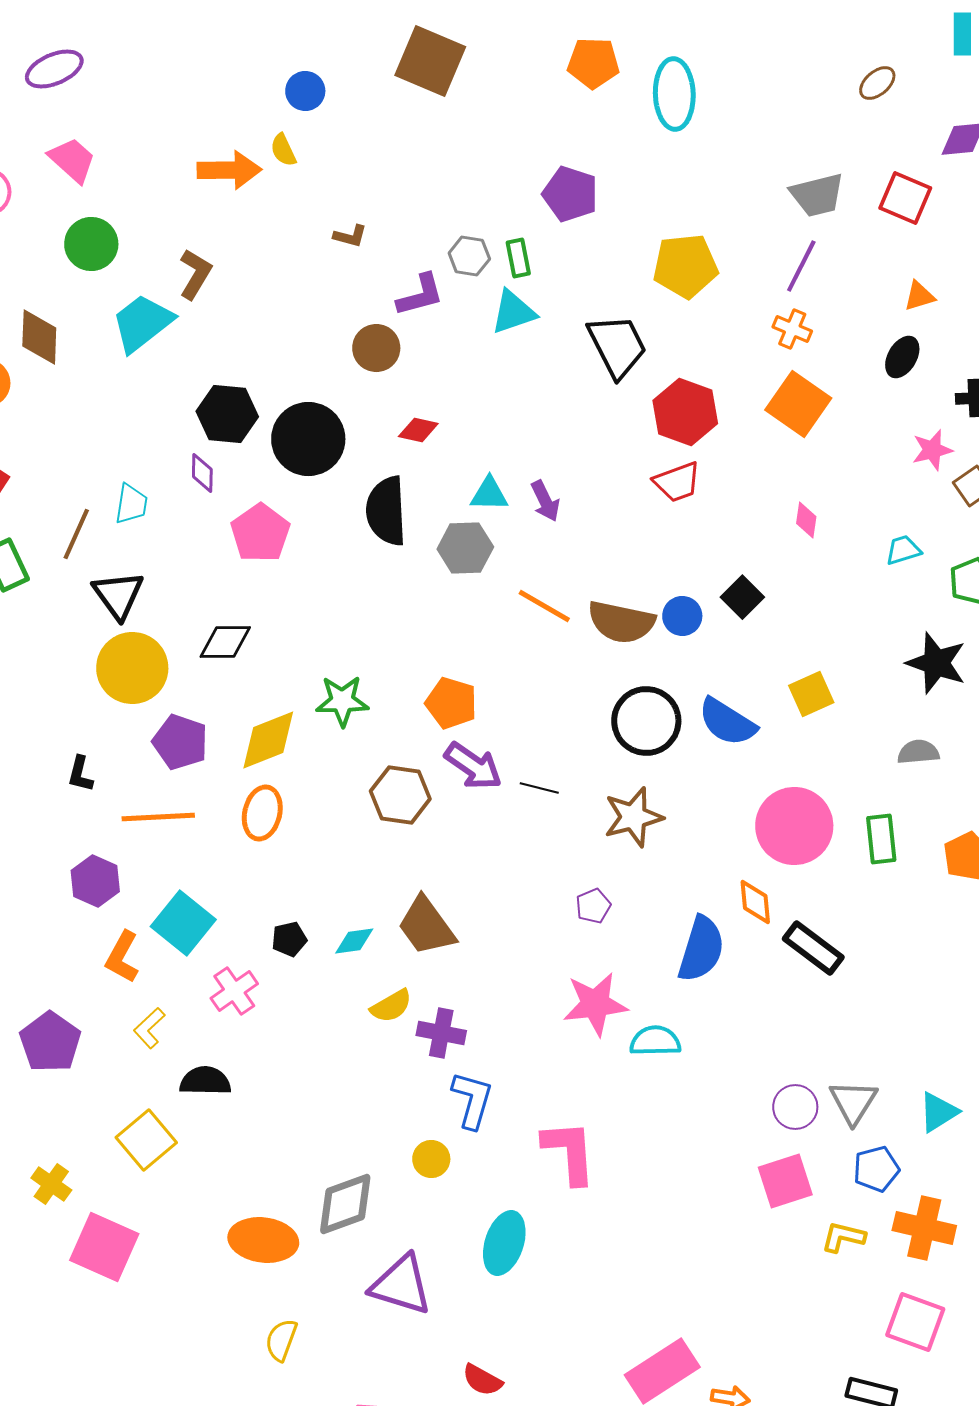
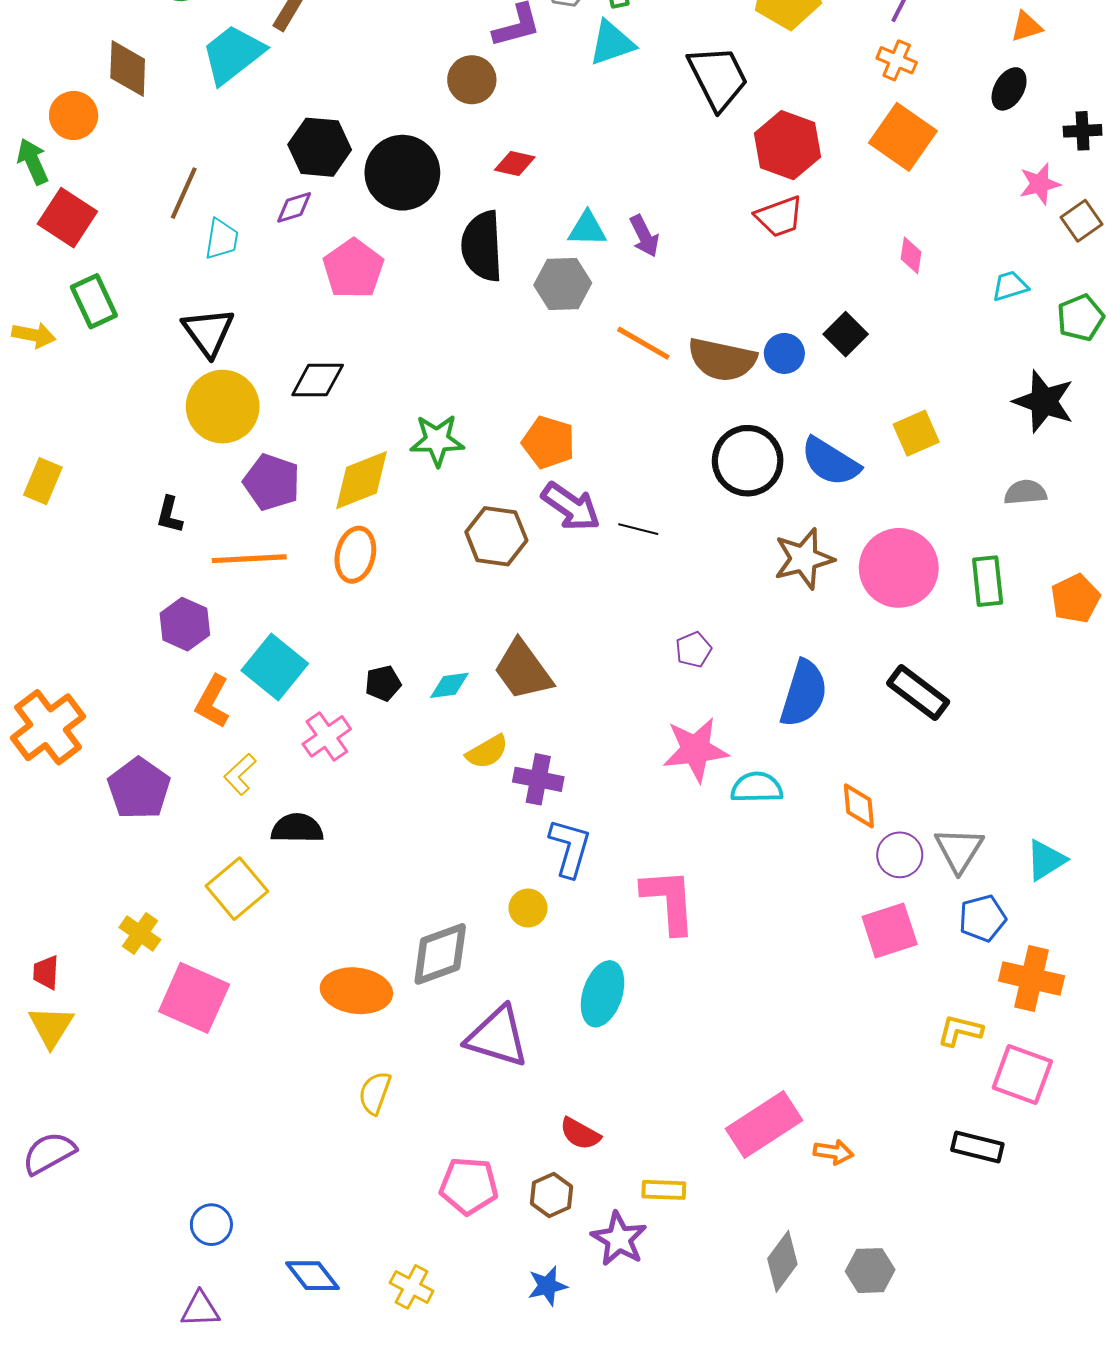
purple diamond: (202, 473) -> (294, 207), turned 72
brown line: (76, 534) -> (184, 193), moved
brown star: (633, 817) -> (804, 559), moved
orange diamond: (755, 902) -> (859, 806), moved
yellow L-shape: (843, 1237) -> (960, 1031), moved

